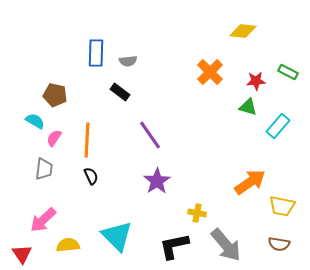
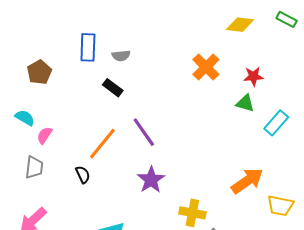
green rectangle: (288, 72) -> (287, 19), moved
brown pentagon: (55, 95) -> (39, 72), moved, turned 30
orange line: (87, 140) -> (102, 144), moved, turned 36
yellow cross: (197, 213) -> (192, 213), size x1.4

